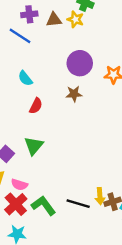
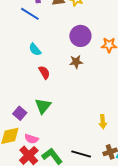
red semicircle: (36, 106) -> (44, 72), turned -56
yellow arrow: (100, 196) -> (103, 122), moved

